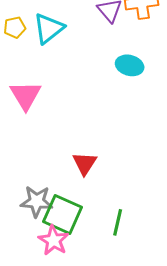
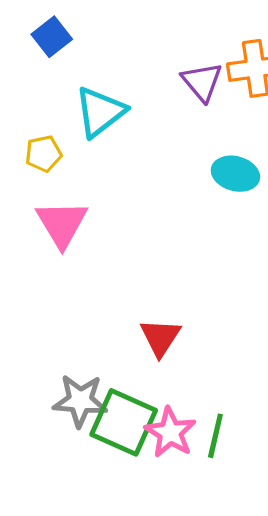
yellow pentagon: (15, 27) -> (43, 154), moved
pink star: (54, 240) -> (170, 432), moved

